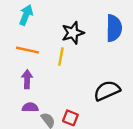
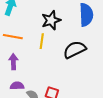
black semicircle: (107, 91) -> (75, 50), moved

